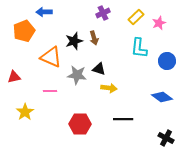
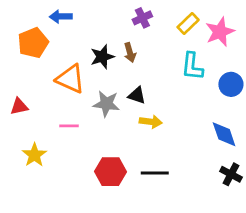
pink star: (159, 23) -> (220, 32), size x1.5
blue diamond: (162, 97) -> (224, 134), turned 35
black line: (123, 119) -> (155, 173), moved
black cross: (166, 138) -> (231, 174), moved

